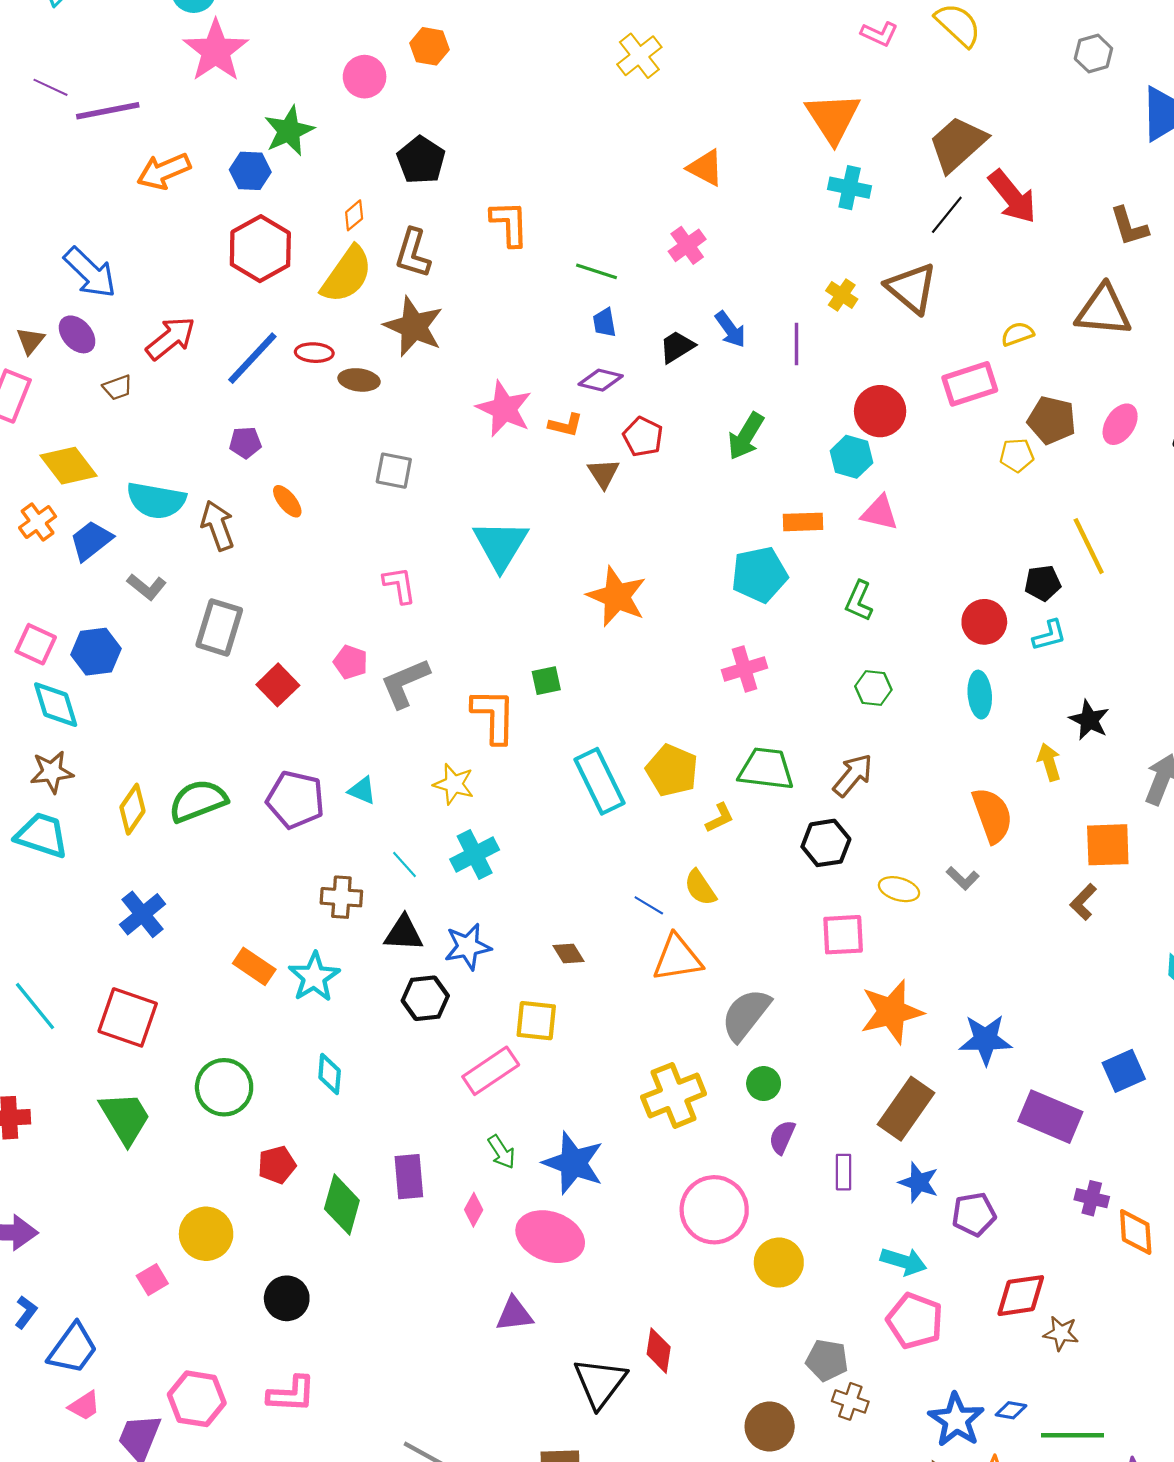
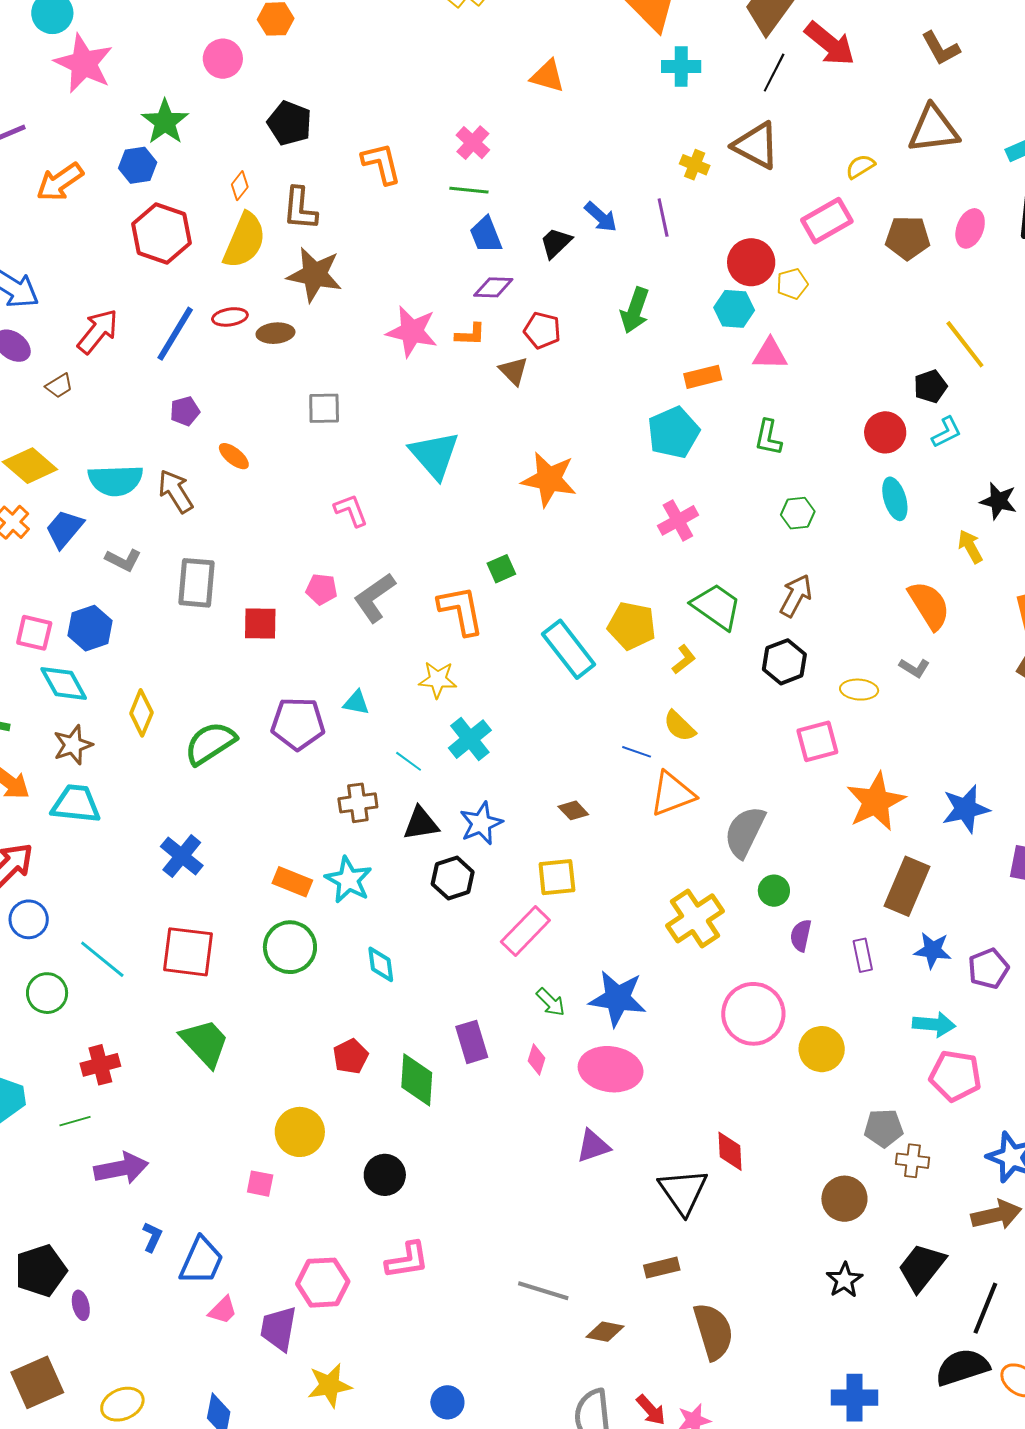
pink cross: (687, 245) -> (473, 143), moved
blue trapezoid: (604, 323) -> (486, 235), size x1.4
yellow pentagon: (1017, 455) -> (792, 284), moved
red square: (278, 685) -> (260, 623), turned -33
green trapezoid: (766, 769) -> (716, 606), turned 40
yellow diamond: (132, 809) -> (141, 713), moved
green circle: (224, 1087) -> (290, 947), moved
pink square: (152, 1280) -> (260, 1184), turned -36

